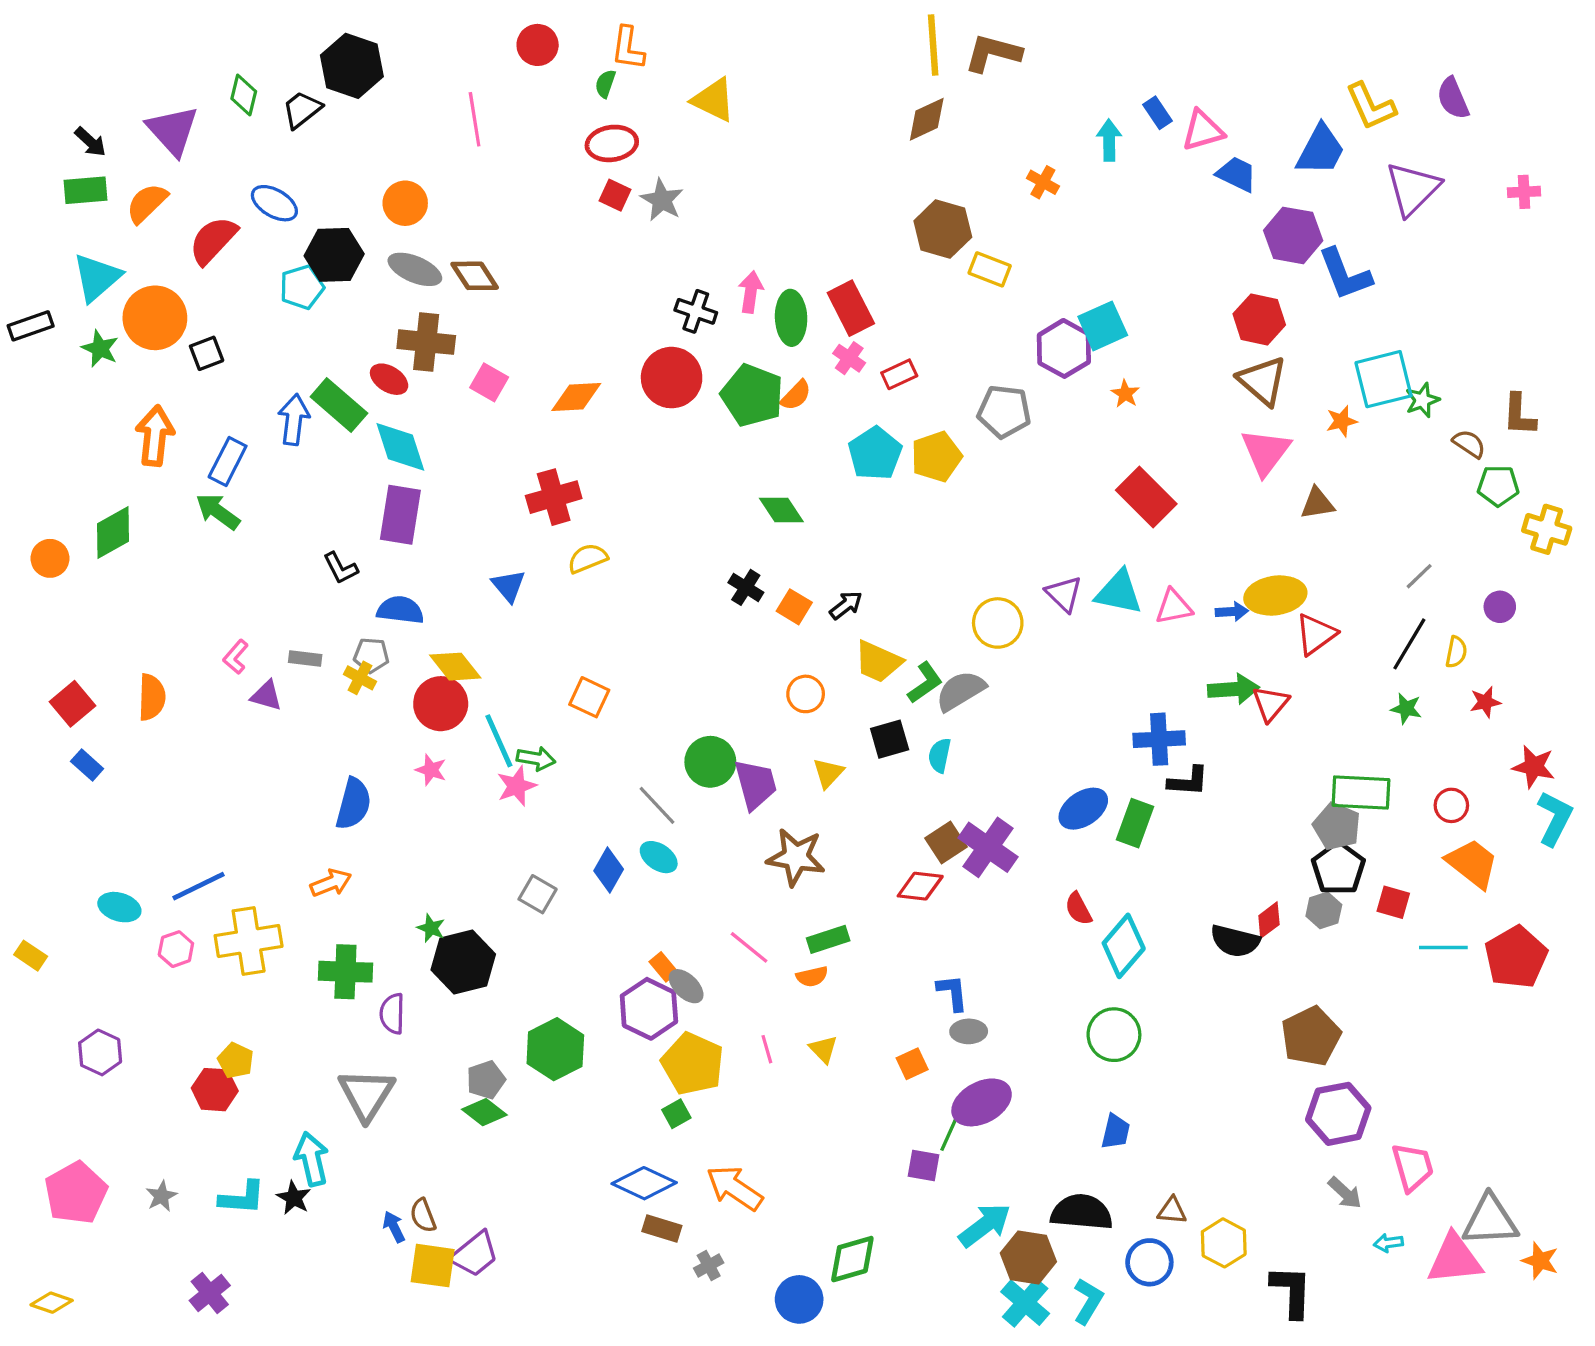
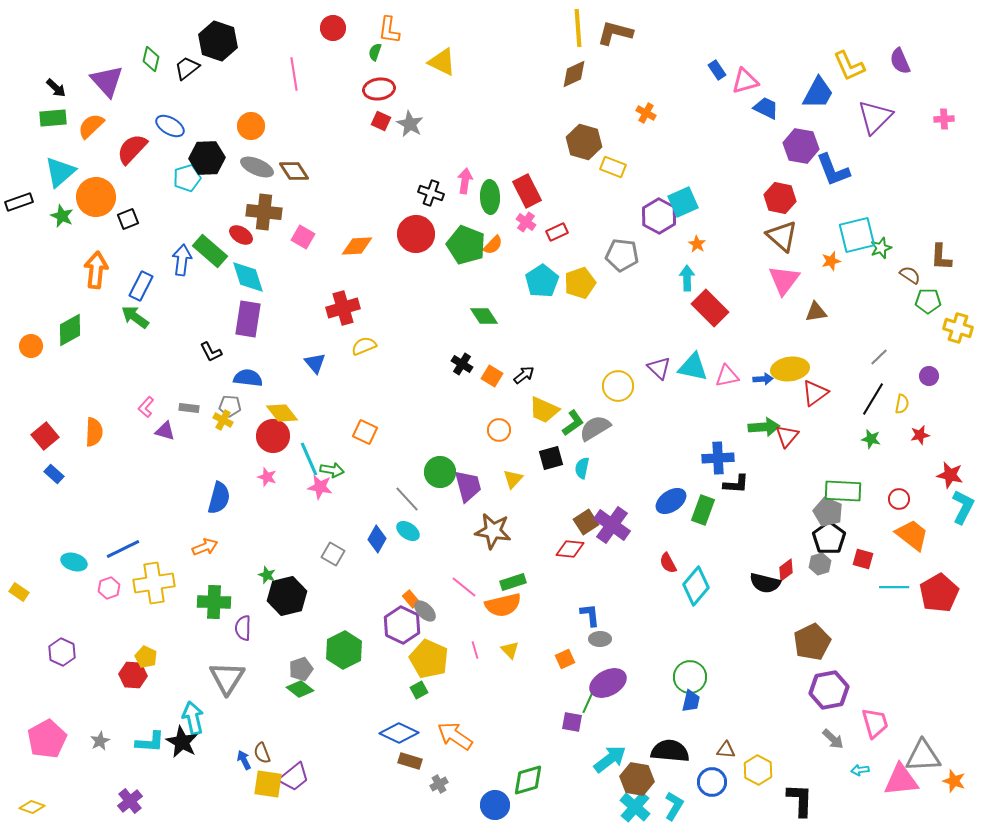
cyan arrow: (1109, 140) -> (687, 278), moved
pink star: (517, 786) -> (320, 487), turned 30
orange semicircle: (812, 977) -> (503, 605), size x1.8
green circle: (1114, 1035) -> (690, 677), moved
black star: (294, 1198) -> (182, 742), size x1.5

